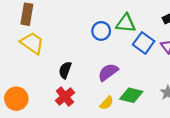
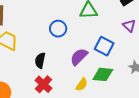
blue circle: (101, 31) -> (58, 29), moved
blue square: (144, 43) -> (104, 46), moved

